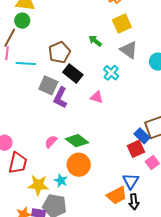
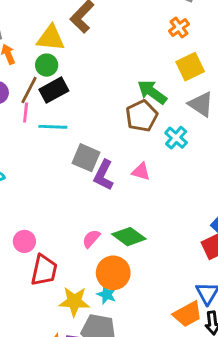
green arrow: (95, 41) -> (152, 92), size x1.5
brown pentagon: (59, 52) -> (142, 116), moved
black rectangle: (73, 74) -> (54, 90), moved, turned -66
pink triangle: (97, 97) -> (141, 172), moved
orange circle: (79, 165) -> (113, 273), moved

